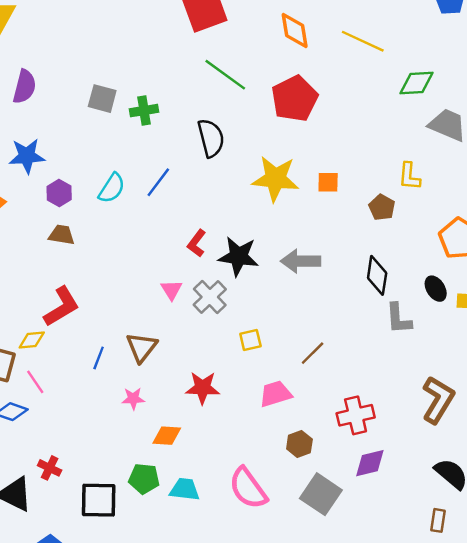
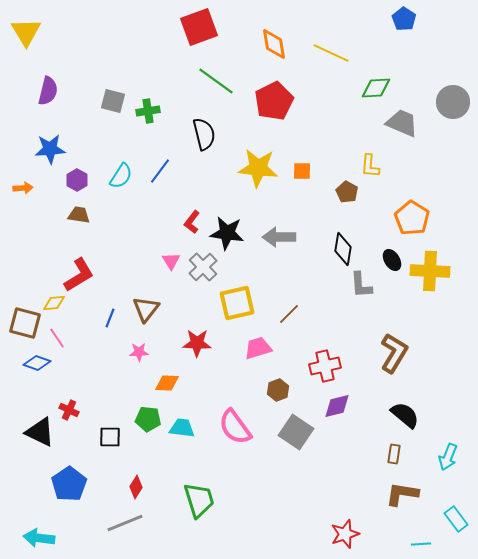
yellow square: (250, 340) -> (237, 303), size x1.8
black square: (99, 500) -> (110, 437), size x0.7

